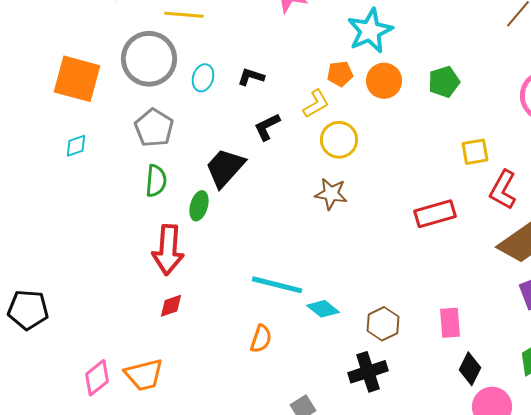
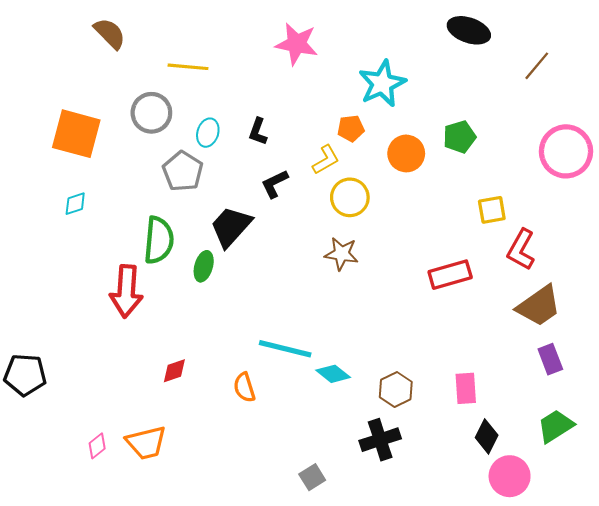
gray circle: (149, 59) -> (151, 113), size x0.7
black L-shape: (251, 77) -> (258, 132), turned -88
orange circle: (384, 81) -> (406, 153), moved
gray pentagon: (154, 128) -> (183, 171), moved
green semicircle: (156, 181) -> (159, 240), size x1.4
red arrow: (168, 250) -> (126, 291), moved
orange semicircle: (261, 339) -> (244, 387), moved, turned 144
pink diamond: (97, 378) -> (97, 446), size x0.7

